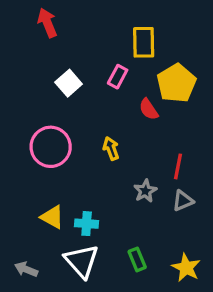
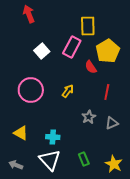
pink rectangle: (118, 77) -> (72, 47), size x1.5
yellow arrow: (111, 148) -> (68, 91), turned 56
red line: (178, 166) -> (107, 92), moved
yellow triangle: (52, 217) -> (21, 133), moved

